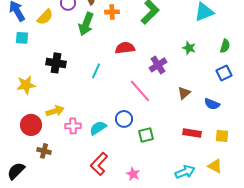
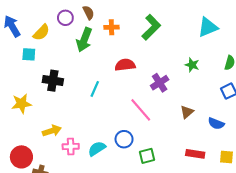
cyan square: (22, 38) -> (29, 54), moved
red circle: (31, 125) -> (21, 157), moved

